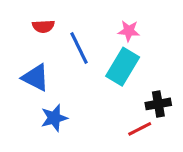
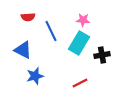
black cross: (158, 104) -> (102, 55), moved
red line: (140, 129) -> (80, 83), moved

